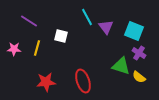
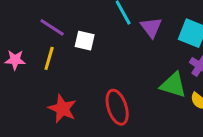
purple line: (29, 21) -> (52, 27), moved
red star: (46, 82) -> (62, 109), turned 30

